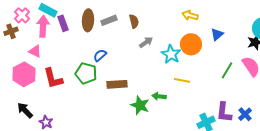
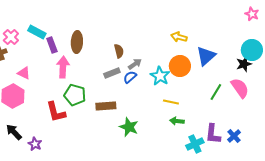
gray rectangle: (109, 20) -> (112, 73), moved
brown semicircle: (134, 21) -> (119, 51), moved
pink arrow: (43, 26) -> (63, 67), moved
blue triangle: (217, 34) -> (206, 56), size x1.5
blue semicircle: (100, 55) -> (130, 77), moved
red L-shape: (53, 78) -> (56, 112), moved
green arrow: (159, 96) -> (177, 121), moved

